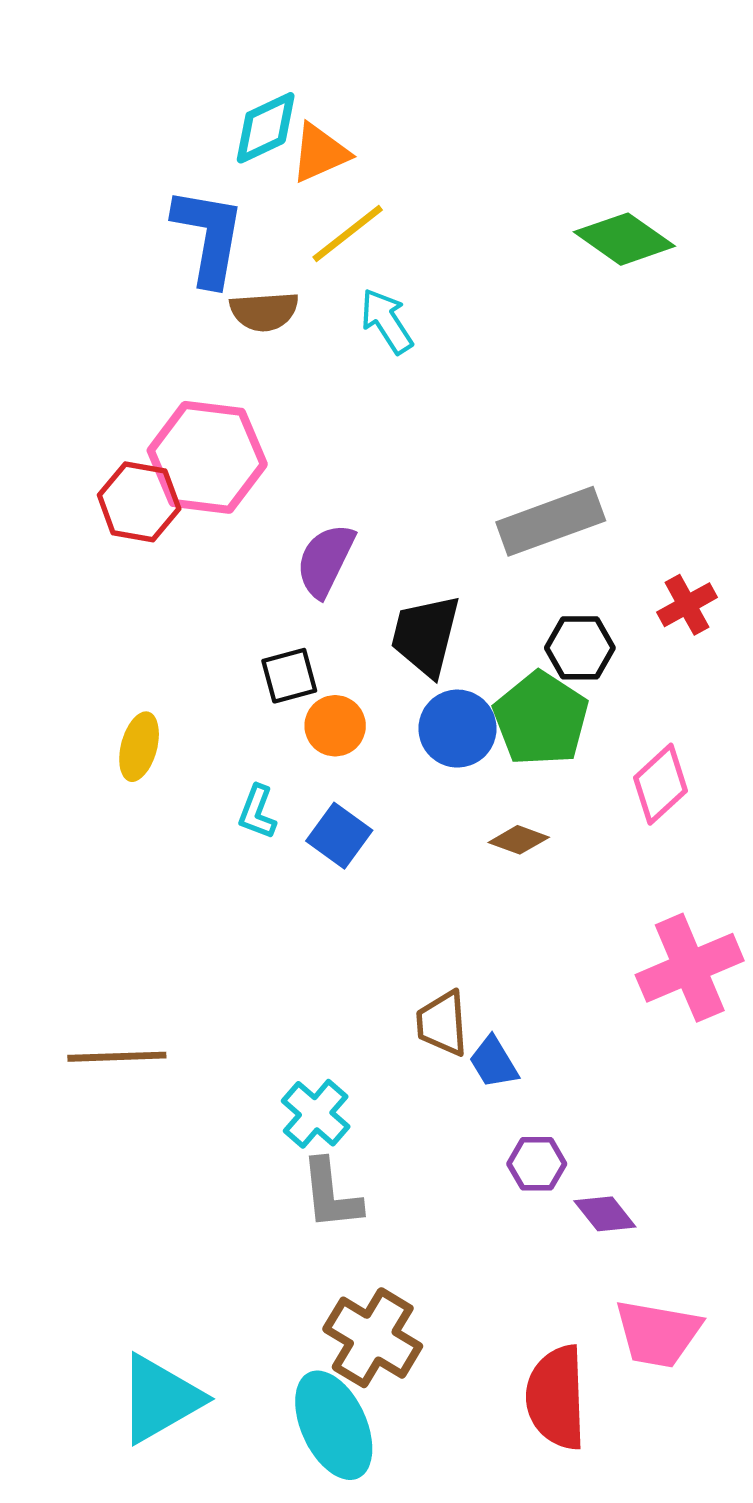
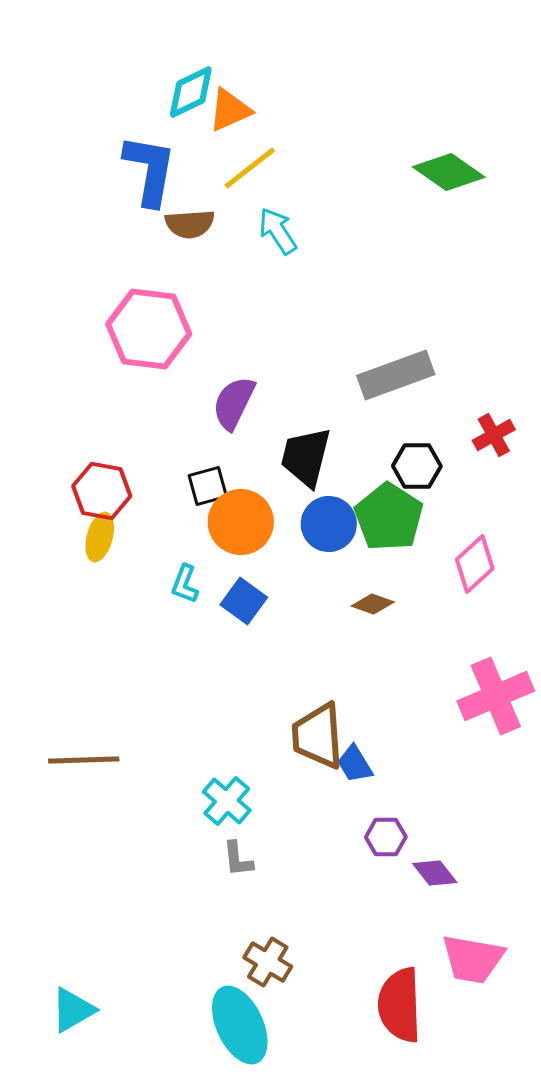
red hexagon: (139, 502) -> (102, 491), moved
orange circle: (335, 726) -> (241, 522), size x1.5
brown trapezoid: (442, 1023) -> (318, 736), size x1.4
gray L-shape: (331, 1194) -> (238, 859), size x0.7
brown cross: (373, 1338) -> (268, 962), size x0.7
cyan triangle: (160, 1399) -> (73, 1010), moved, size x0.7

